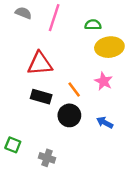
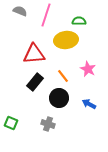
yellow ellipse: (109, 47) -> (66, 40), moved
black rectangle: (41, 97) -> (35, 82), turned -66
gray cross: (47, 158) -> (48, 124), moved

